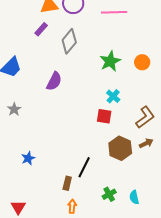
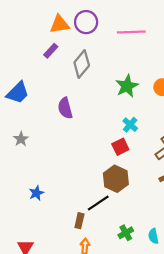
purple semicircle: (54, 81) -> (65, 108), turned 138
red square: (104, 116) -> (120, 147), turned -35
brown hexagon: (120, 148) -> (116, 179), moved
black line: (84, 167) -> (98, 203), turned 30

